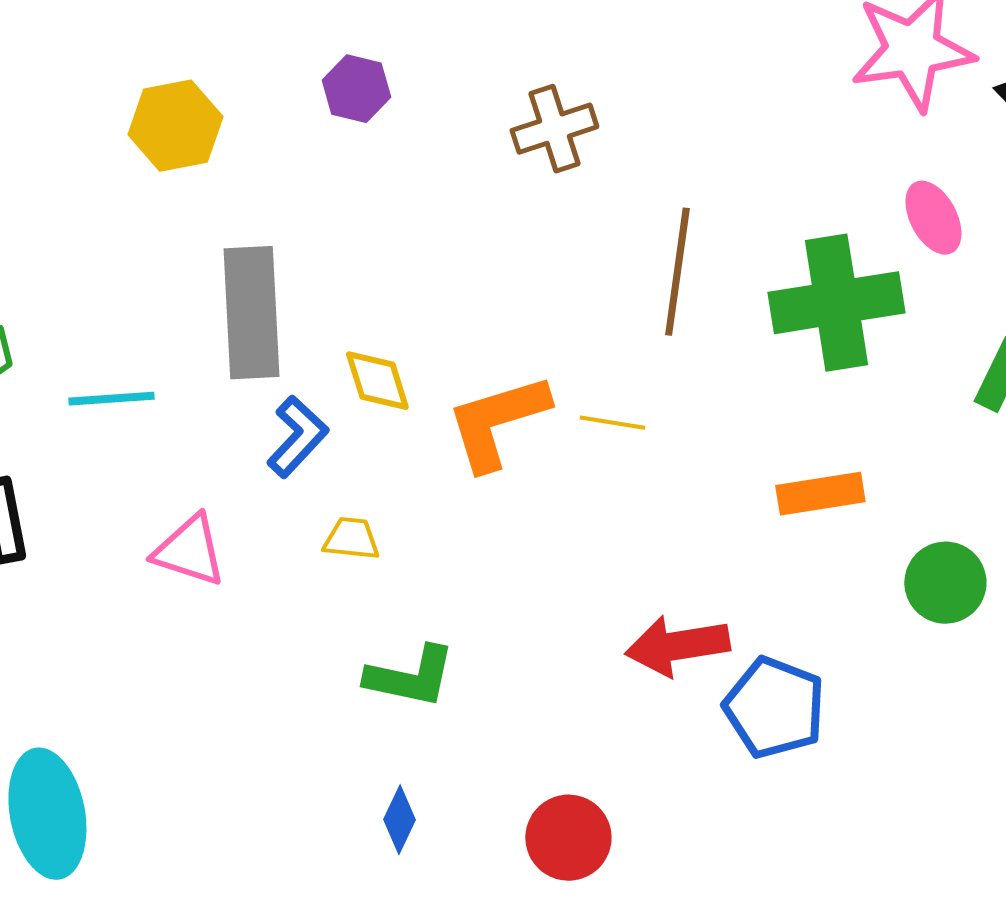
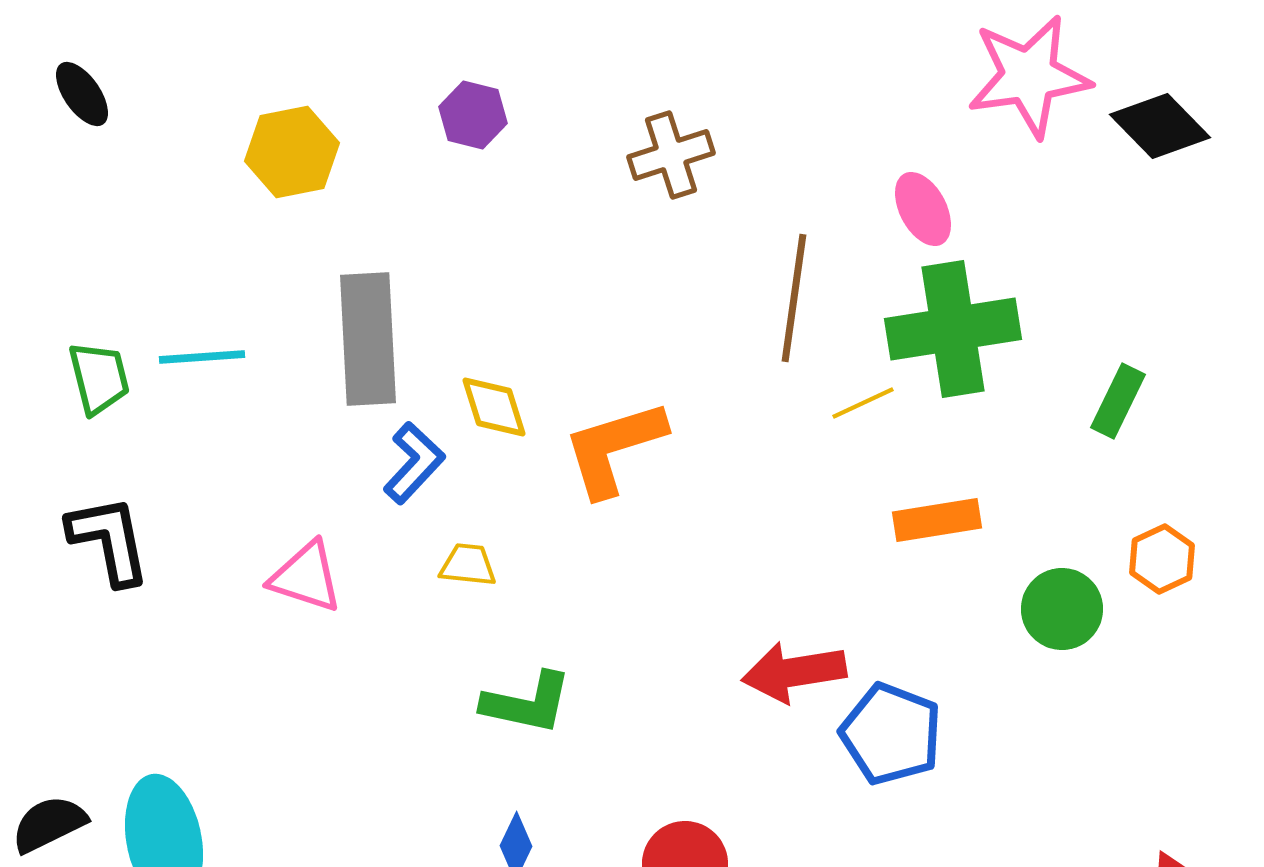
pink ellipse: (933, 218) -> (923, 209), moved
cyan line: (111, 399) -> (202, 357), moved
yellow line: (612, 423) -> (863, 403), moved, turned -34

